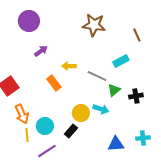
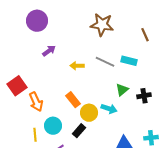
cyan rectangle: (121, 61) -> (129, 61), turned 42
gray line: (97, 76) -> (105, 62), moved
orange rectangle: (54, 83) -> (73, 100), moved
orange arrow: (22, 114) -> (36, 102), moved

